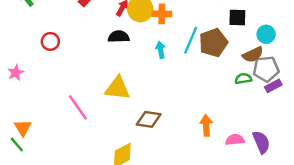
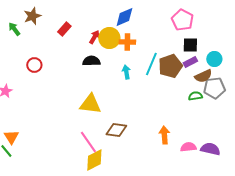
purple rectangle: (273, 86) -> (190, 62), moved
pink line: (78, 107) -> (88, 142), moved
purple semicircle: (261, 142) -> (210, 149), turned -54

